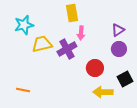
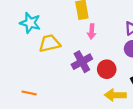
cyan star: (24, 25) -> (30, 23), turned 30
purple cross: (67, 49) -> (82, 62), moved

